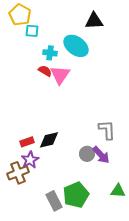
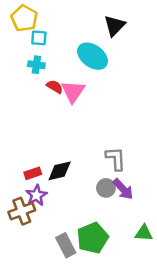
black triangle: (94, 21) -> (114, 26), turned -42
cyan cross: (50, 53) -> (36, 65), moved
gray L-shape: (107, 130) -> (116, 159), moved

